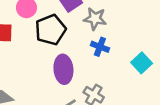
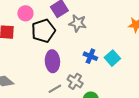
blue cross: (100, 47) -> (90, 56), moved

